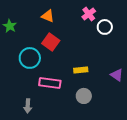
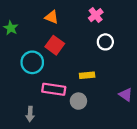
white circle: (105, 27) -> (105, 42), moved
purple triangle: (117, 75) -> (126, 95), moved
gray circle: (84, 96) -> (78, 101), moved

